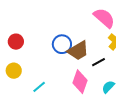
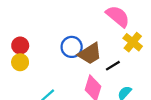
yellow circle: (14, 71) -> (20, 62), moved

